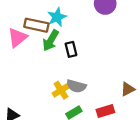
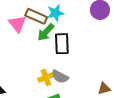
pink triangle: (17, 38) -> (17, 24), turned -42
black rectangle: (71, 49) -> (62, 44), size x1.5

